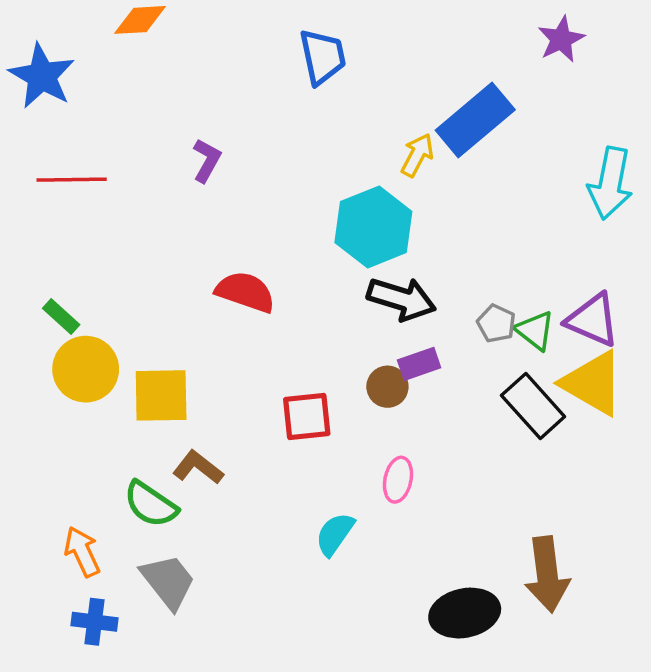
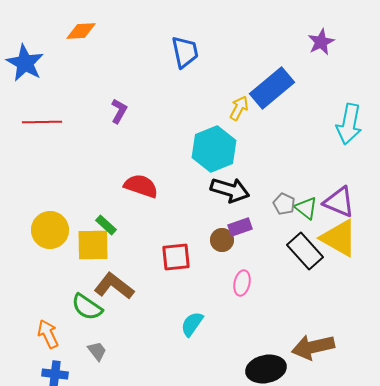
green rectangle: (61, 316) -> (106, 225), moved
brown L-shape: (198, 467) -> (114, 286), size x1.4
pink ellipse: (398, 480) -> (242, 283), moved
brown arrow: (547, 574) -> (313, 347), turned 84
gray trapezoid: (168, 581) -> (97, 351), size x0.6

